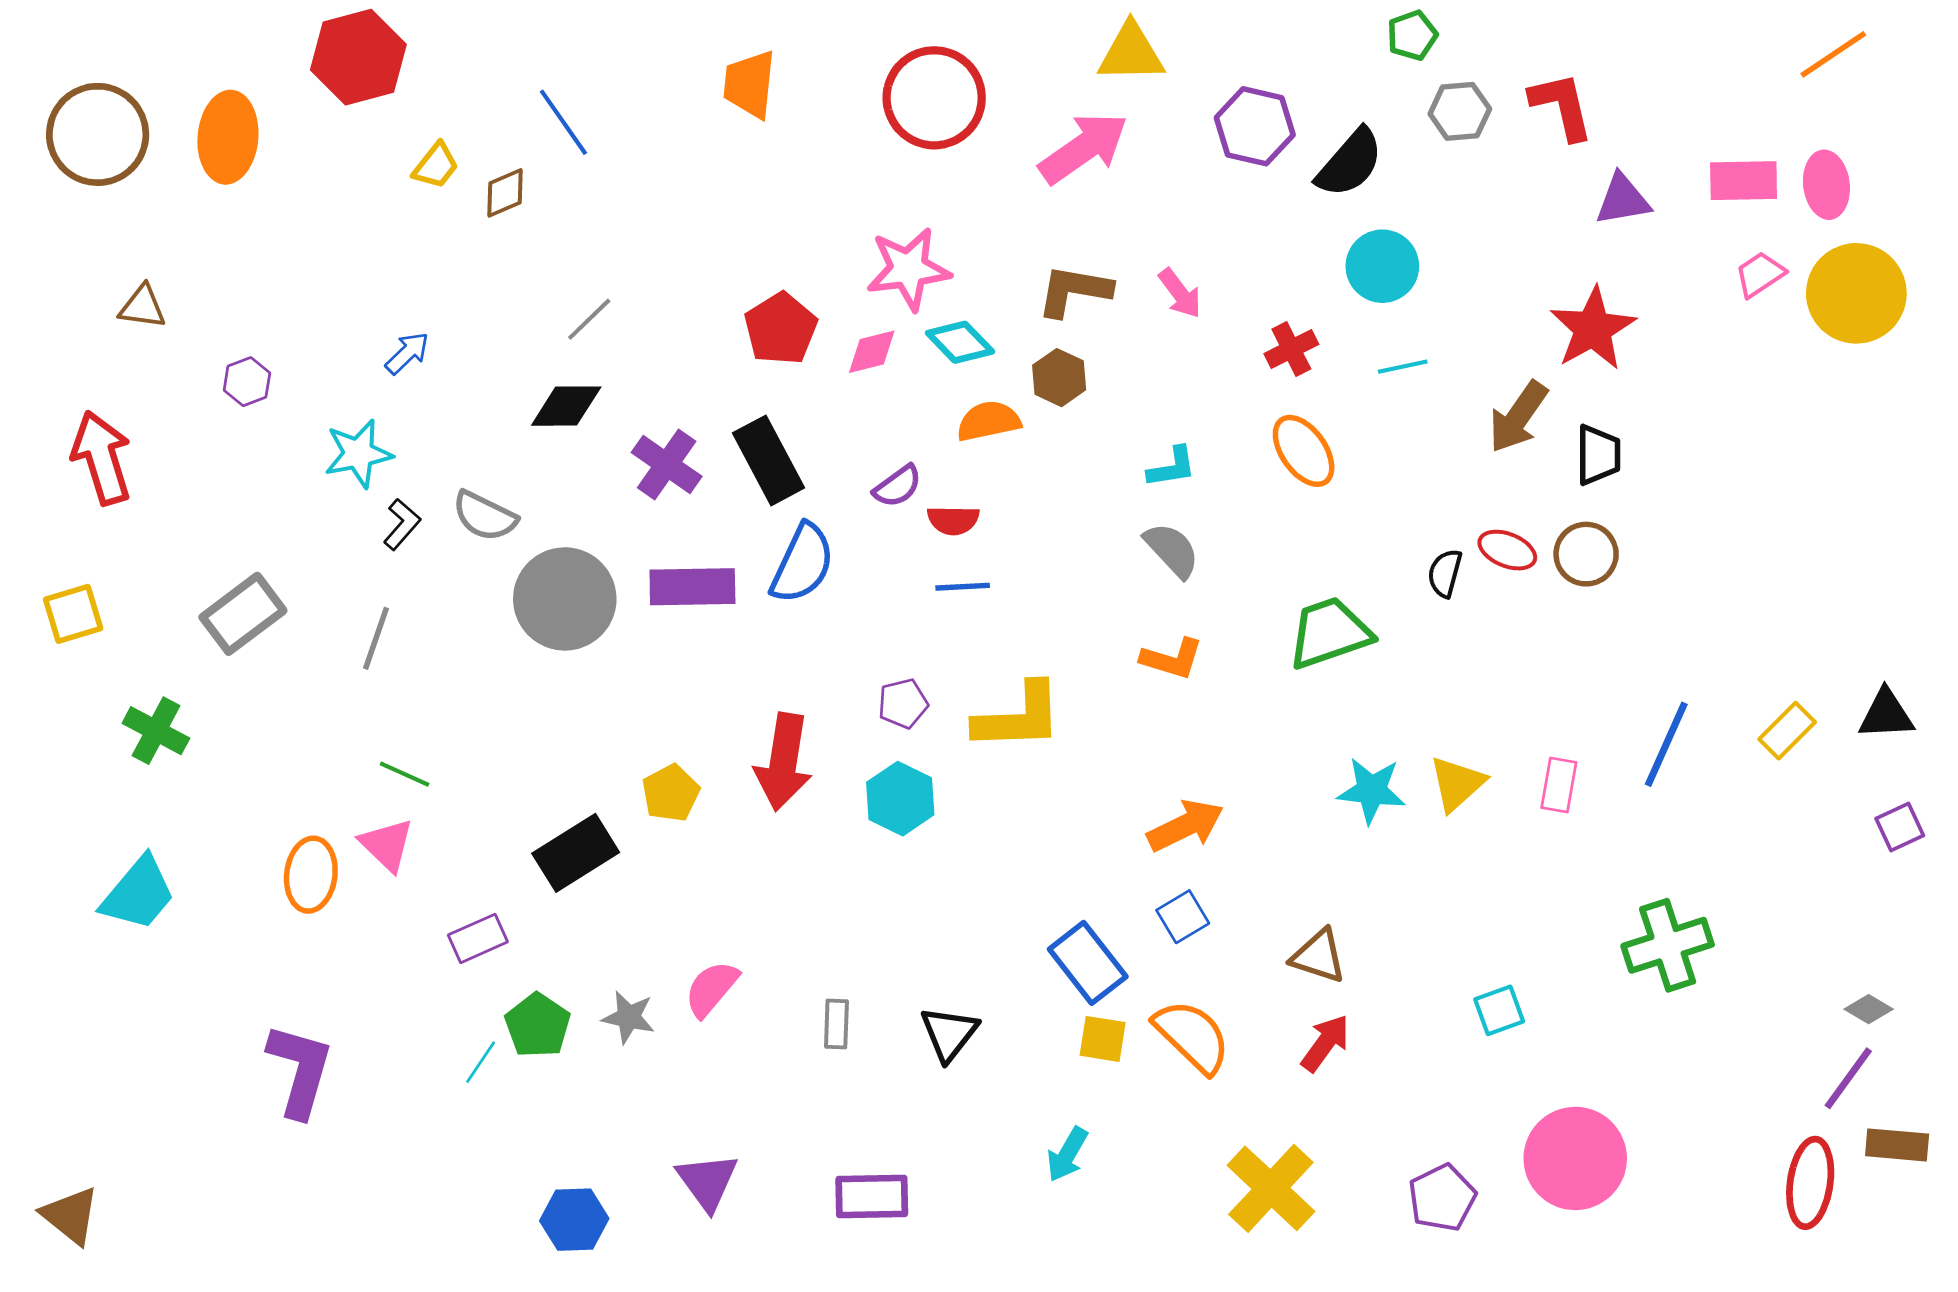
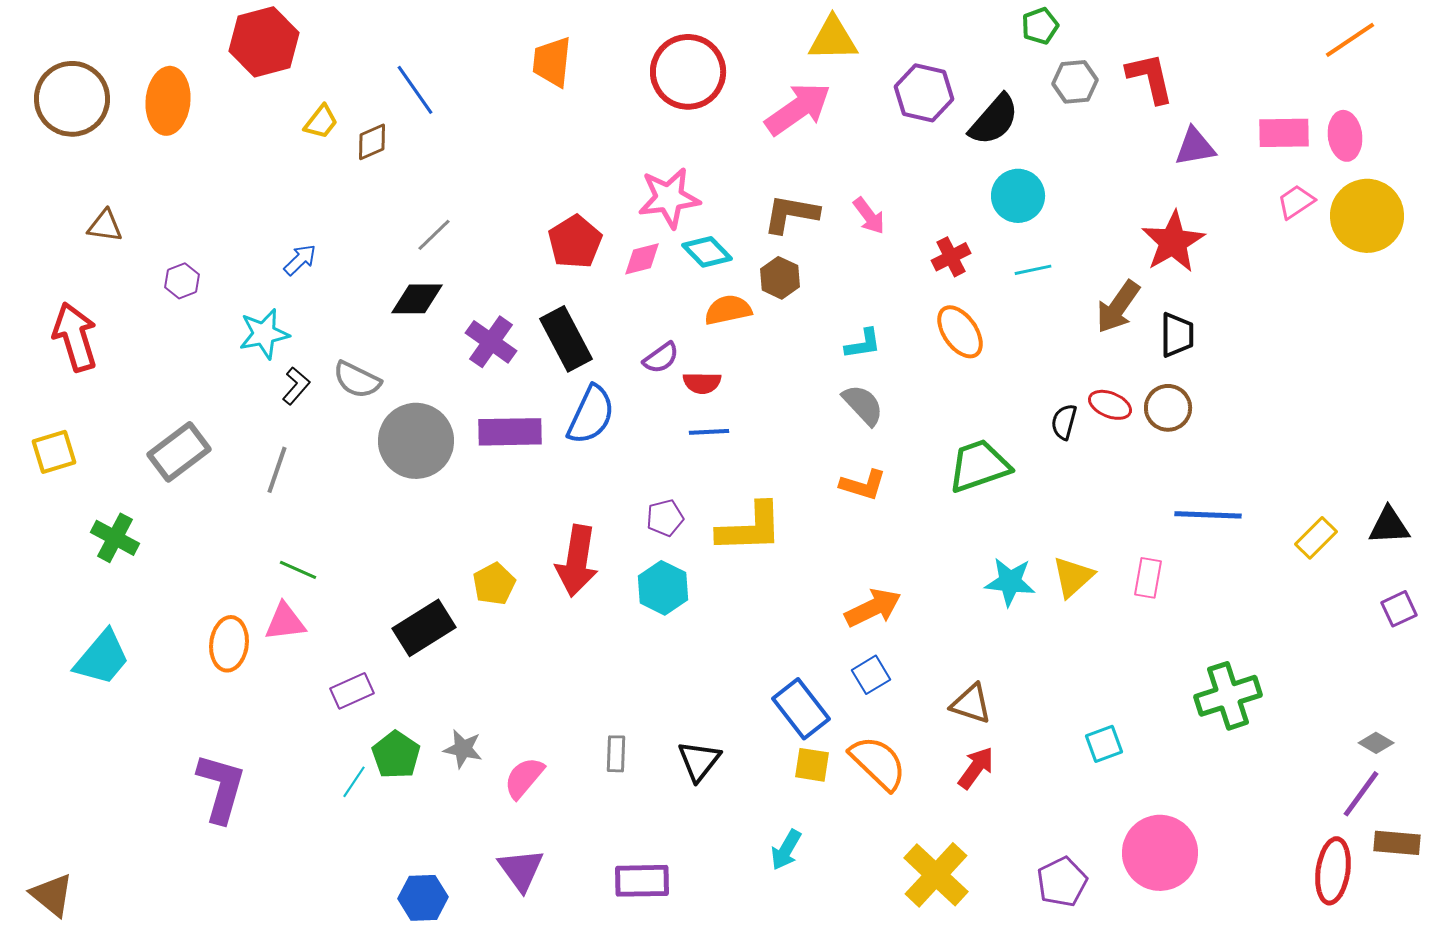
blue line: (1666, 744) -> (1208, 515), moved, turned 68
pink triangle: (387, 845) -> (285, 622), turned -51
pink semicircle: (711, 989) -> (524, 778), moved

